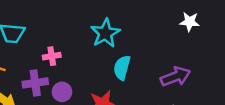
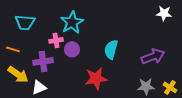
cyan star: (105, 33) -> (72, 22), moved
purple circle: (62, 92) -> (72, 49), moved

